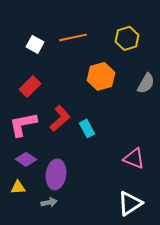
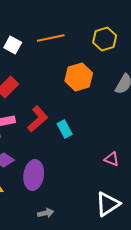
pink triangle: (134, 158) -> (112, 159), size x0.7
gray arrow: (49, 202) -> (46, 213), moved

